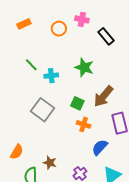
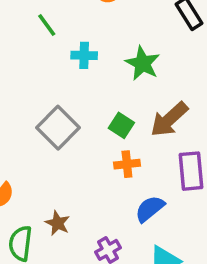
green line: (31, 65) -> (47, 25), moved
cyan cross: (51, 76) -> (84, 55), moved
orange cross: (84, 124) -> (127, 164), turned -32

